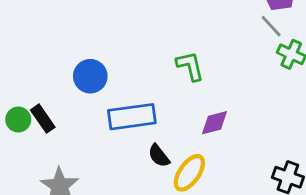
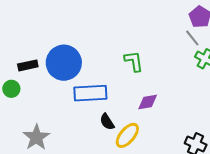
blue circle: (90, 76) -> (64, 63), size x1.5
black rectangle: (43, 119) -> (28, 65), moved, turned -72

